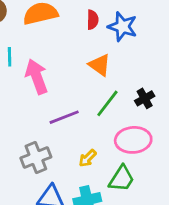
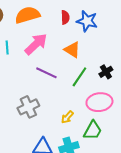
pink arrow: (37, 77) -> (36, 44), moved, turned 70
purple line: (64, 117) -> (46, 73), moved, turned 50
gray cross: (36, 158) -> (28, 107), moved

